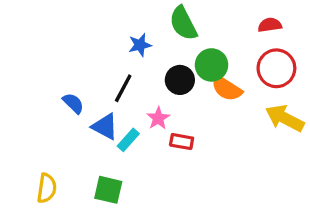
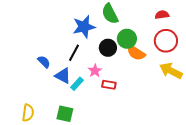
blue star: (140, 45) -> (84, 27), size x1.6

